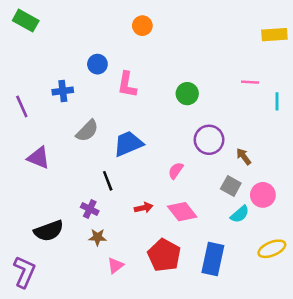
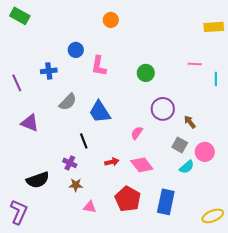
blue trapezoid: (128, 144) -> (100, 112), turned -100
yellow ellipse: (272, 249) -> (213, 216), moved
pink triangle: (115, 265) -> (90, 207), turned 48

